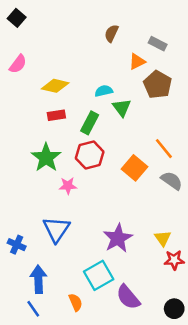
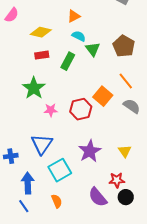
orange triangle: (137, 61) -> (74, 16), moved
brown pentagon: (158, 85) -> (124, 46), moved
cyan semicircle: (104, 91) -> (79, 36), turned 40
red hexagon: (90, 155) -> (81, 109), moved
blue cross: (17, 245) -> (11, 156), turned -32
red star: (174, 260) -> (117, 180), moved
cyan square: (99, 275) -> (60, 170), moved
black circle: (174, 309) -> (126, 197), moved

